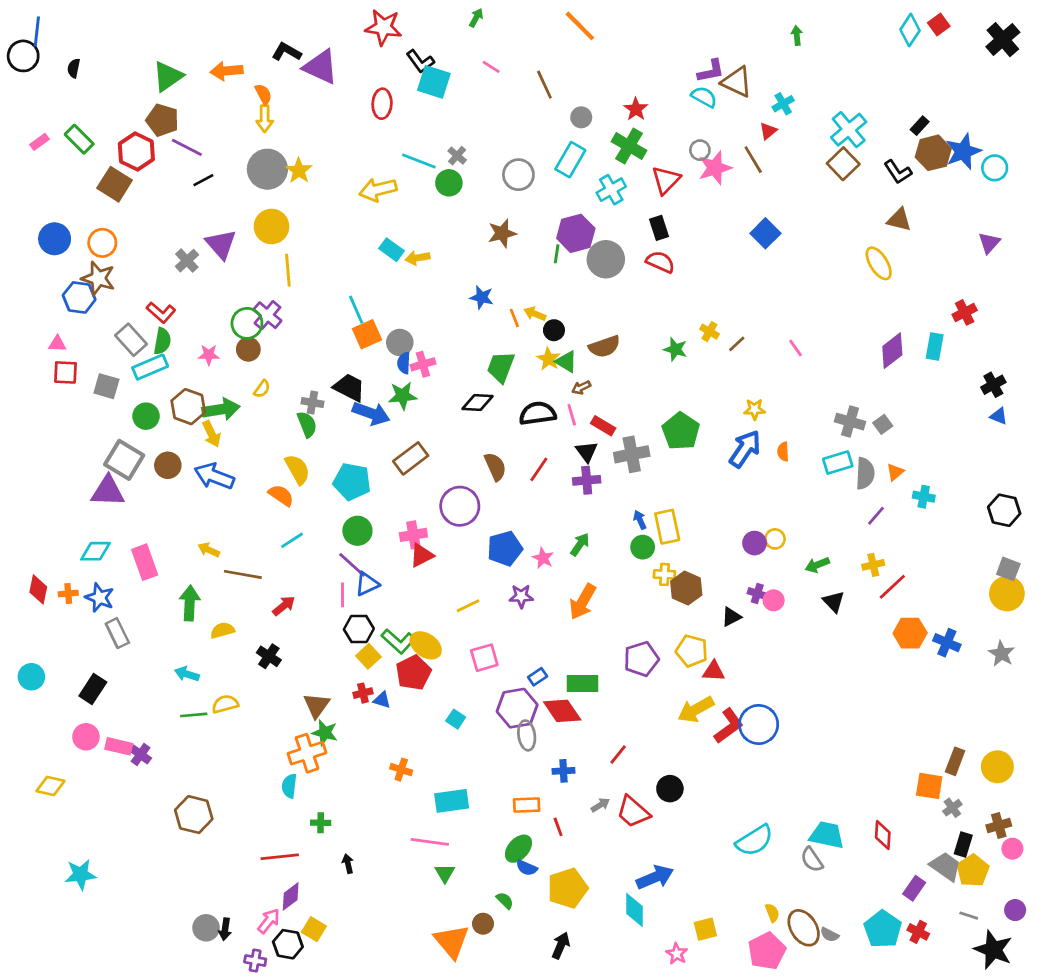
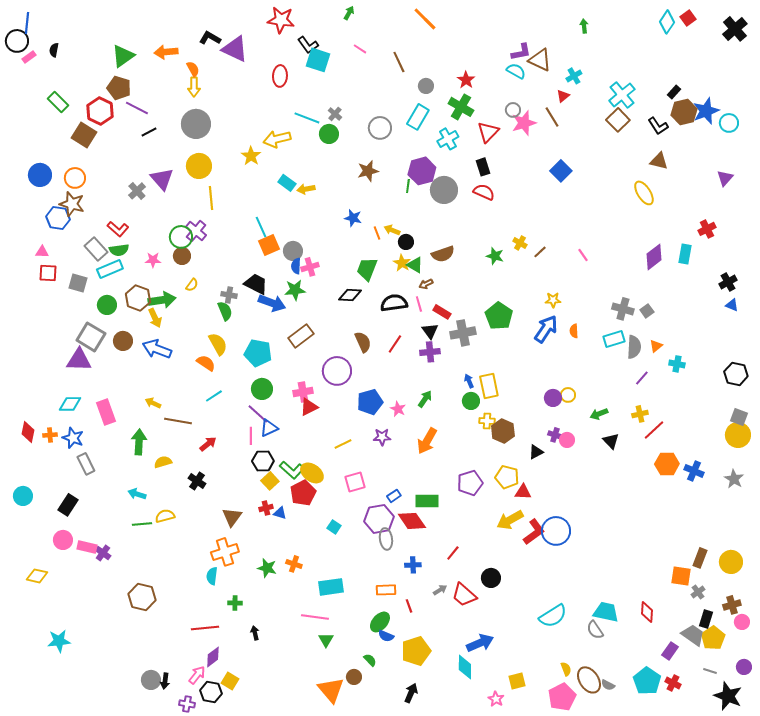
pink rectangle: (40, 142) -> (29, 57), moved
yellow star: (299, 171) -> (251, 156), moved
green semicircle: (162, 341) -> (119, 250), turned 72
green star: (325, 733) -> (267, 568), moved

